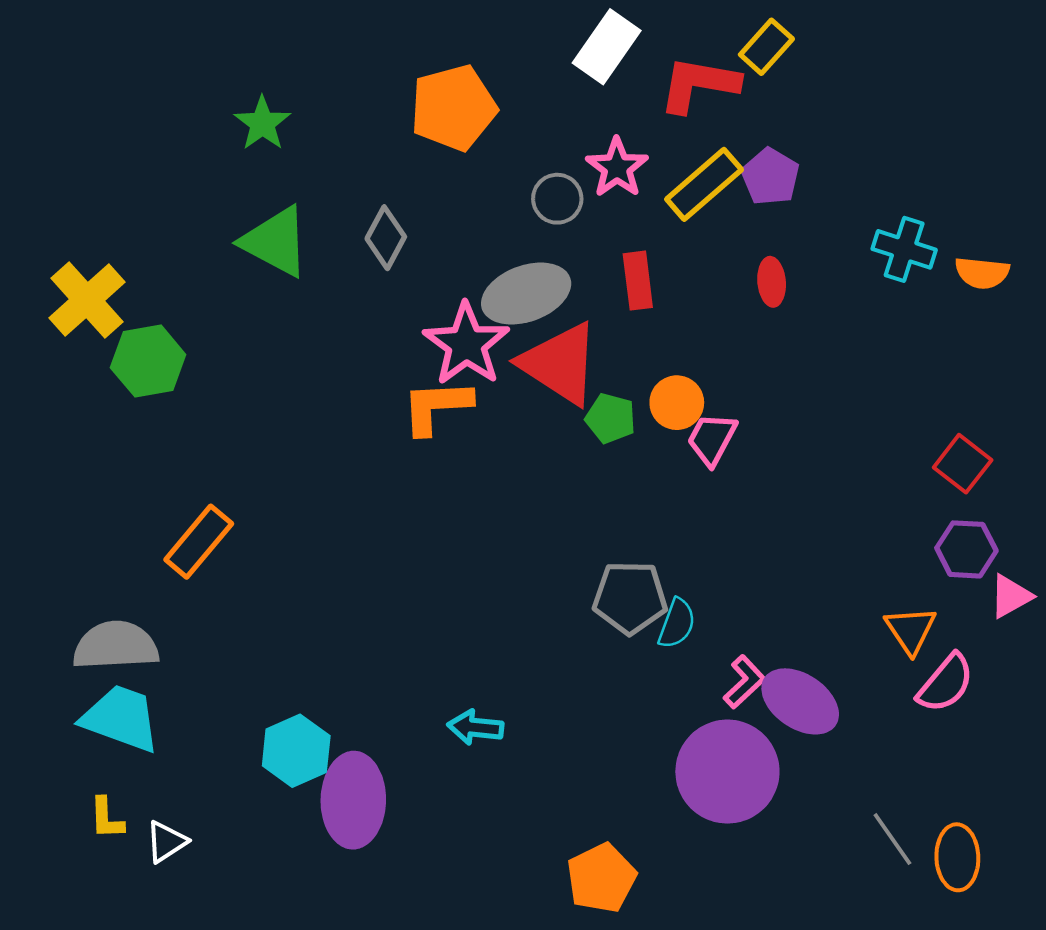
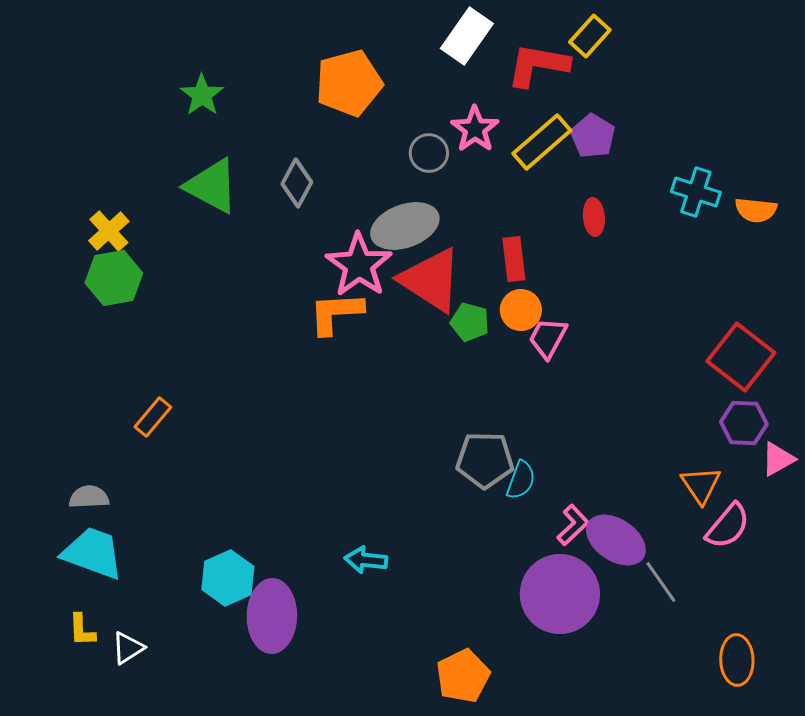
red rectangle: (638, 281) -> (514, 259), moved
yellow cross: (87, 300) -> (109, 231), moved, size x0.7
red square: (963, 464) -> (741, 357), size x1.5
orange rectangle: (199, 542) -> (153, 417), size x0.7
gray semicircle: (116, 646) -> (89, 497), size x0.6
gray line: (892, 839) -> (661, 582), moved

